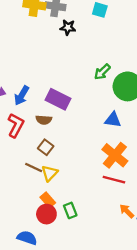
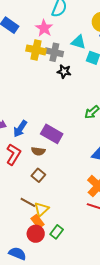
brown line: (34, 168) -> (28, 202), moved
yellow triangle: (50, 173) -> (41, 209), moved
green rectangle: (70, 210) -> (57, 232), turned 56

